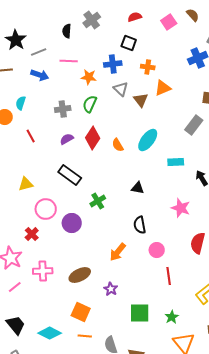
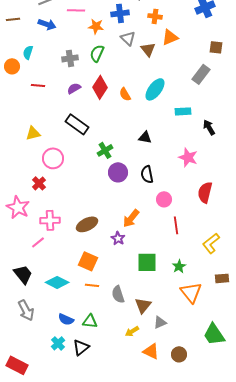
red line: (31, 136) -> (38, 85), turned -56
purple circle: (72, 223) -> (118, 172), moved
orange arrow: (118, 252) -> (131, 218), moved
pink line: (15, 287) -> (38, 242), moved

